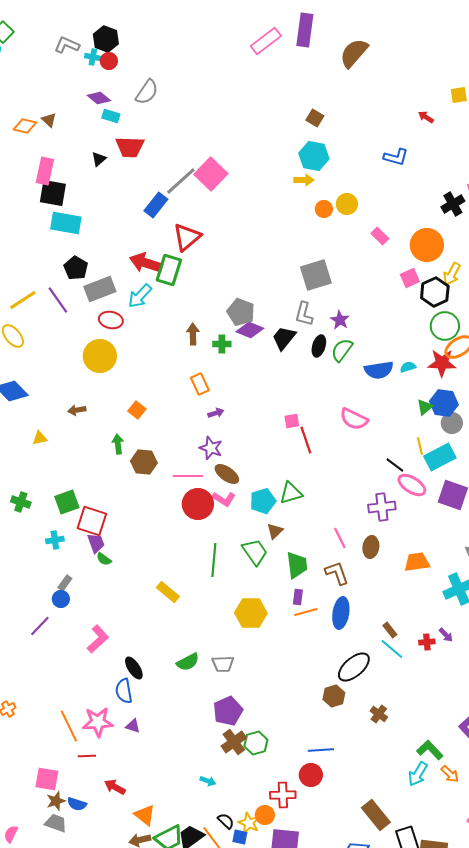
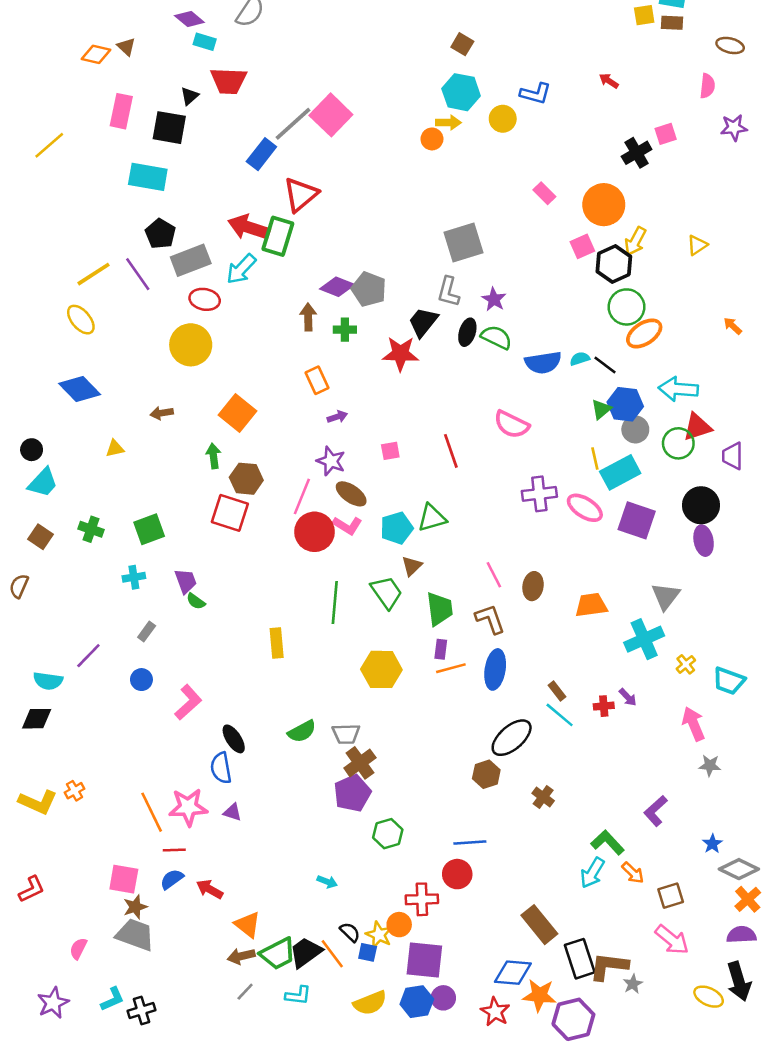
red arrow: (426, 117) -> (609, 81), moved
blue L-shape: (396, 157) -> (536, 93), moved
black square: (53, 193) -> (169, 128), moved
yellow circle: (347, 204) -> (503, 119), moved
orange circle: (324, 209) -> (432, 139), moved
purple diamond: (250, 330) -> (337, 287), moved
green semicircle: (342, 350) -> (496, 337), turned 80
red star: (442, 363) -> (400, 354), moved
orange square: (137, 410) -> (237, 413), size x1.6
pink square: (292, 421) -> (390, 451), moved
black line: (395, 465) -> (605, 365), moved
pink line: (188, 476) -> (302, 496), turned -68
purple cross: (382, 507) -> (539, 494), moved
red square: (92, 521) -> (230, 513), moved
yellow rectangle: (168, 592) -> (277, 643), turned 45
blue circle: (61, 599) -> (141, 680), moved
purple line: (40, 626) -> (88, 656), moved
brown cross: (234, 742) -> (360, 763), moved
blue semicircle: (77, 804) -> (172, 879), moved, turned 126
gray trapezoid: (56, 823) -> (135, 935), size x1.4

